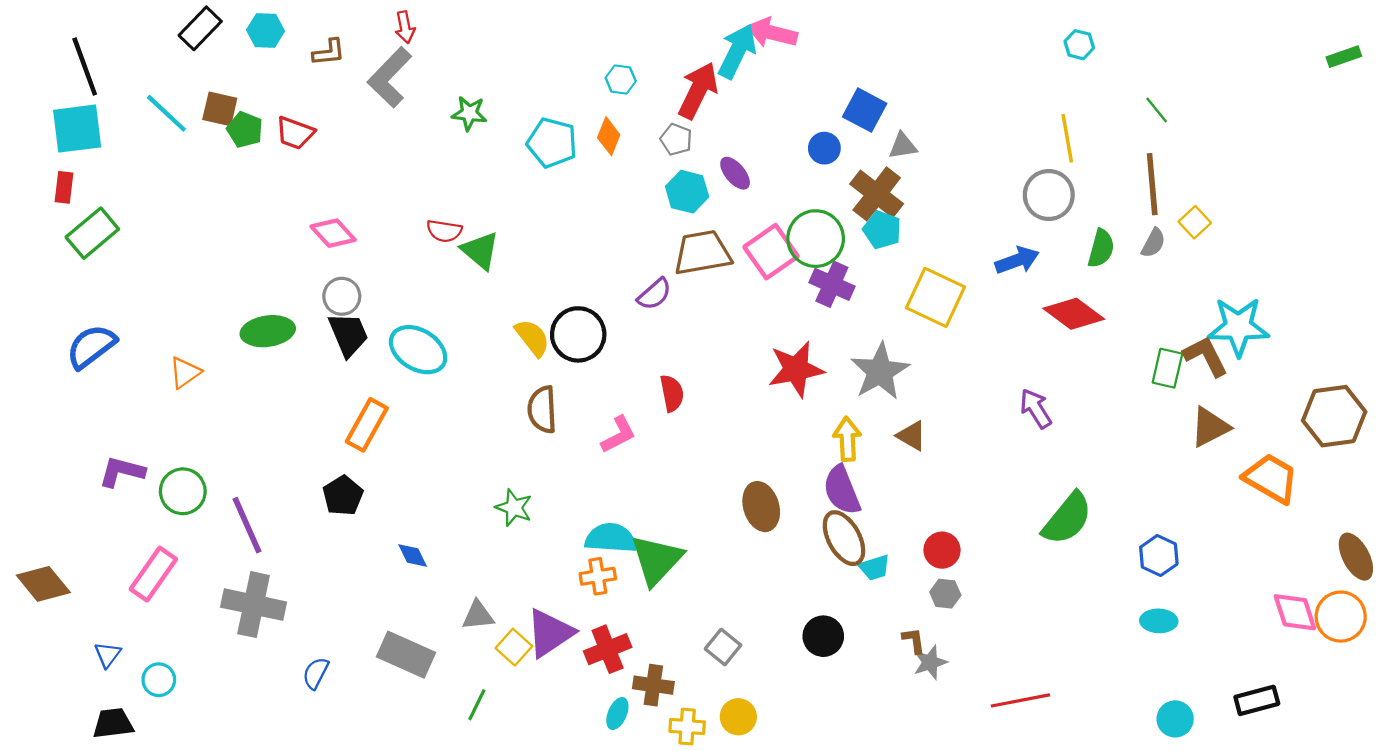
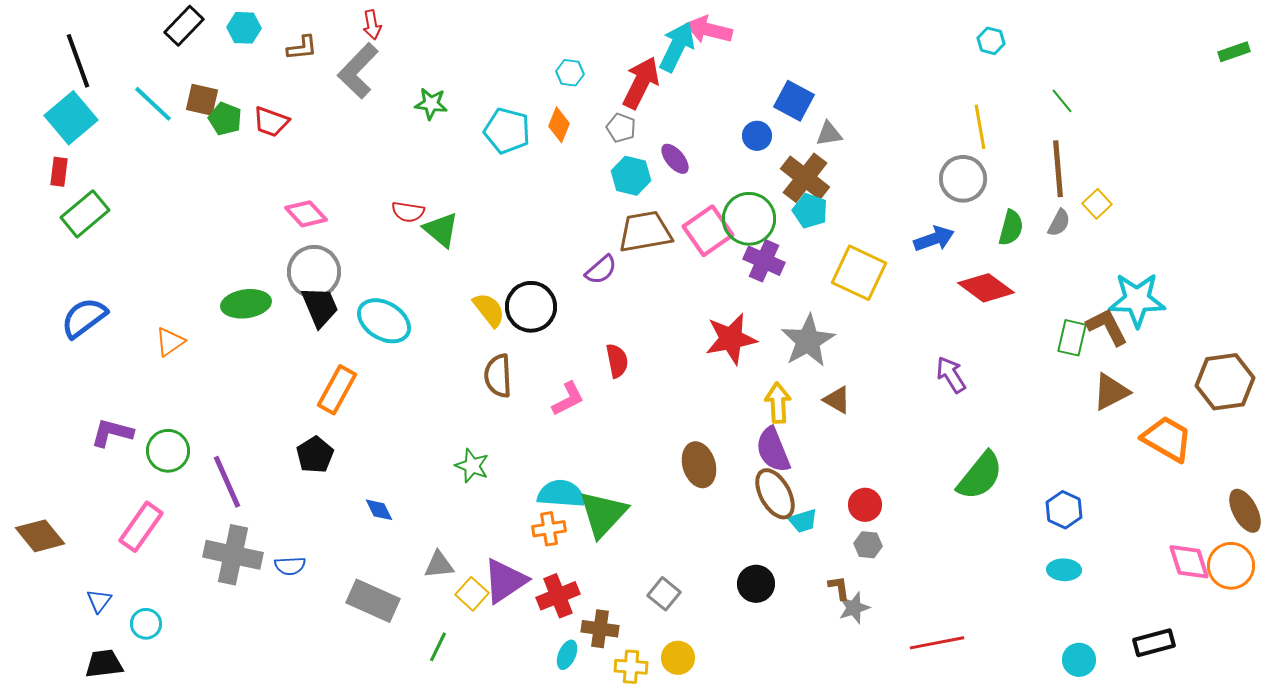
cyan square: (77, 129) -> (71, 118), turned -33
gray circle: (342, 296) -> (314, 272), size x1.5
blue semicircle: (316, 673) -> (290, 566), moved, turned -120

